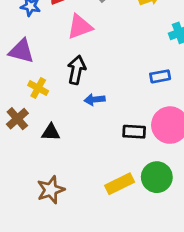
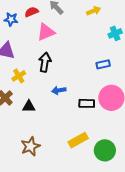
yellow cross: (38, 88) -> (19, 76), turned 32
blue arrow: (95, 100) -> (59, 90), moved
green circle: (157, 177) -> (105, 150), moved

